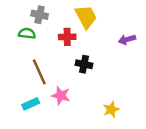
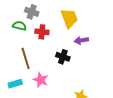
red cross: (67, 37) -> (42, 32), moved
purple arrow: (127, 40) -> (81, 40), moved

